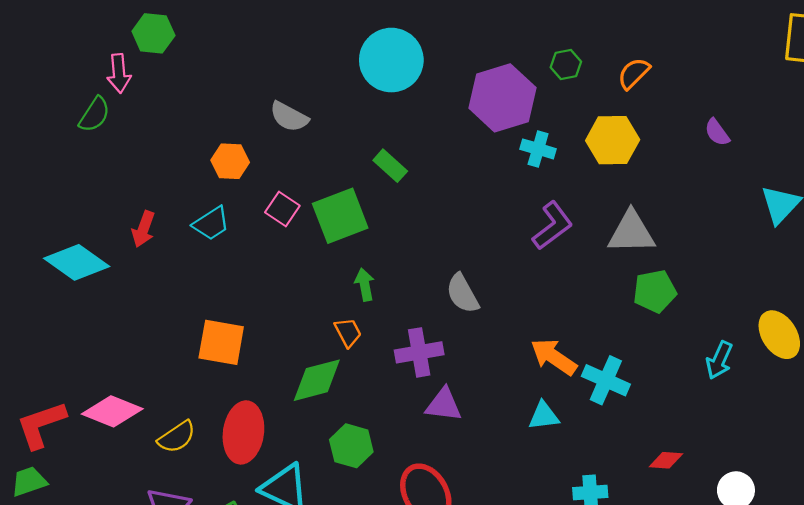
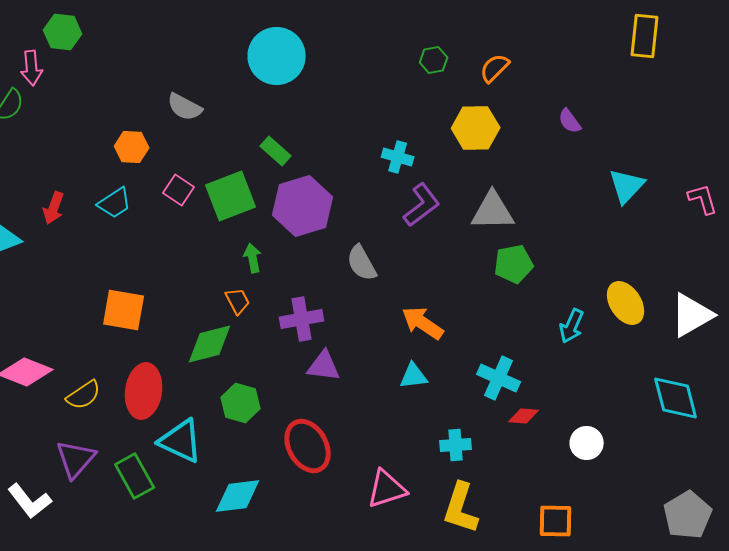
purple hexagon: (502, 98) -> (303, 206), moved
cyan cross: (538, 149) -> (398, 157), moved
gray semicircle: (462, 294) -> (362, 263), moved
cyan cross: (606, 380) -> (499, 378), moved

